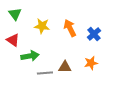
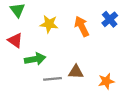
blue cross: (94, 34) -> (110, 19), moved
orange star: (91, 63) -> (106, 81), moved

